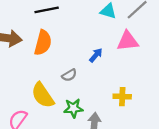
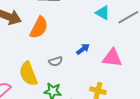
pink triangle: (128, 41) -> (112, 58), moved

